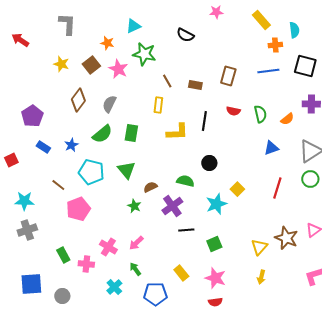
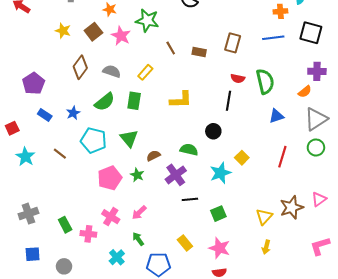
gray semicircle: (109, 104) -> (112, 71), turned 84
yellow rectangle: (158, 105) -> (145, 72), moved, turned 35
green semicircle: (260, 114) -> (265, 81), size x1.4
orange semicircle: (287, 119) -> (305, 92), moved
black line: (204, 121) -> (229, 101), moved
cyan star: (24, 201) -> (25, 157), moved, turned 30
pink pentagon: (78, 209) -> (110, 178), moved
gray cross: (27, 230) -> (28, 214), moved
brown star: (286, 238) -> (292, 207), turned 30
blue square: (31, 284) -> (33, 254), size x0.7

